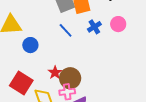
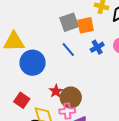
blue circle: (30, 45) -> (33, 63), size x1.6
red square: (21, 83) -> (22, 100), size x0.7

